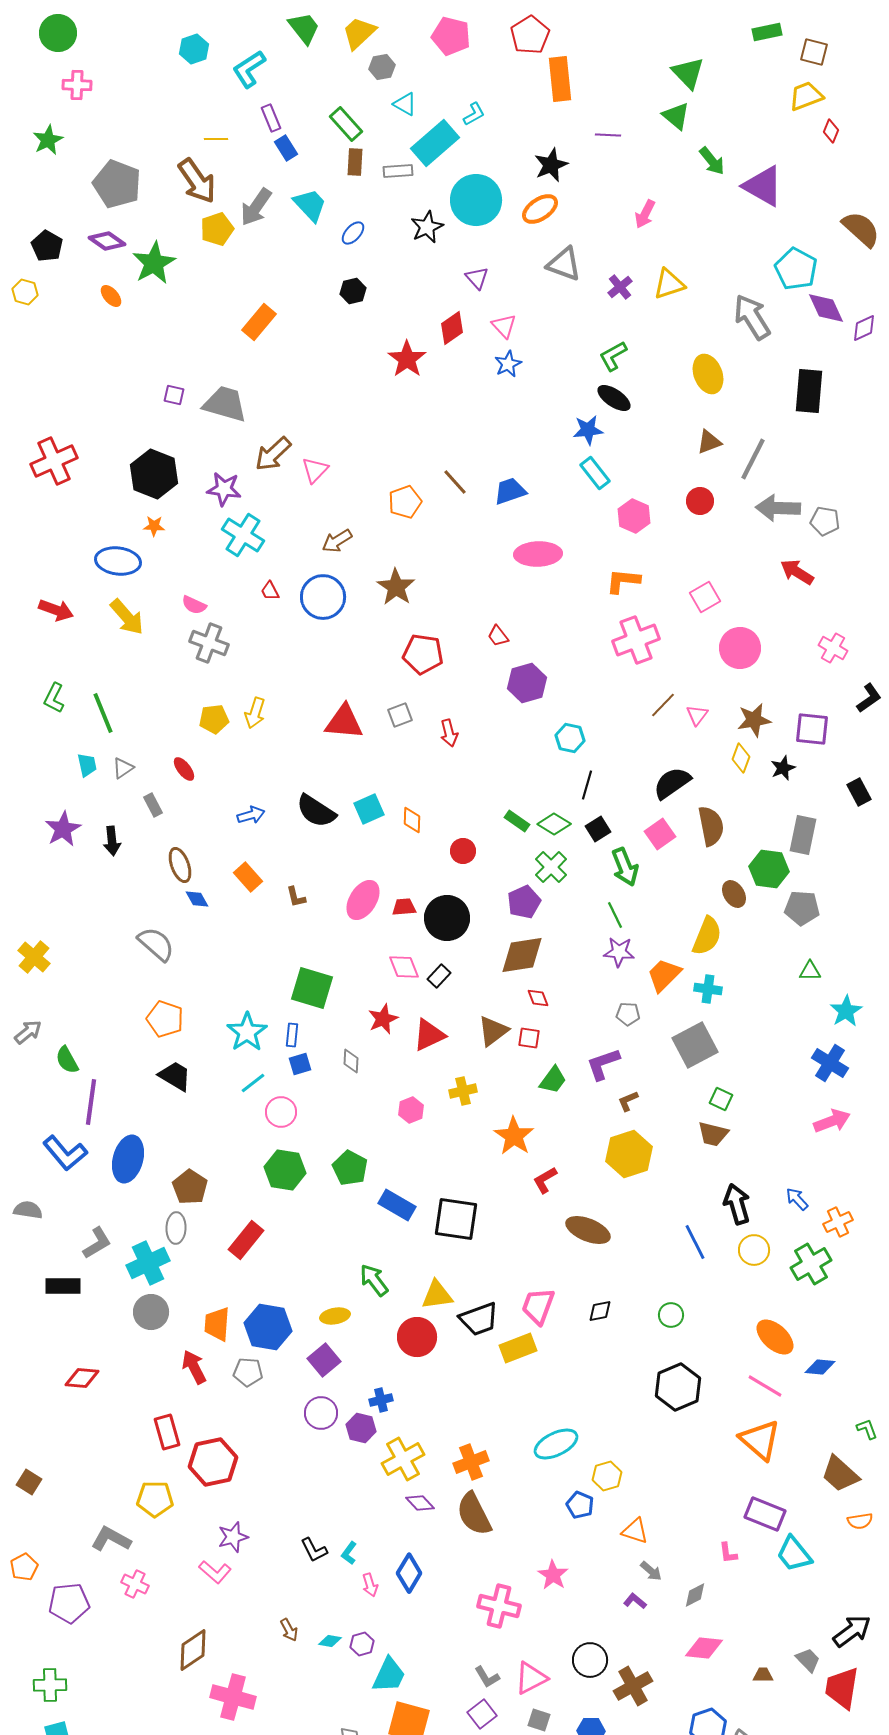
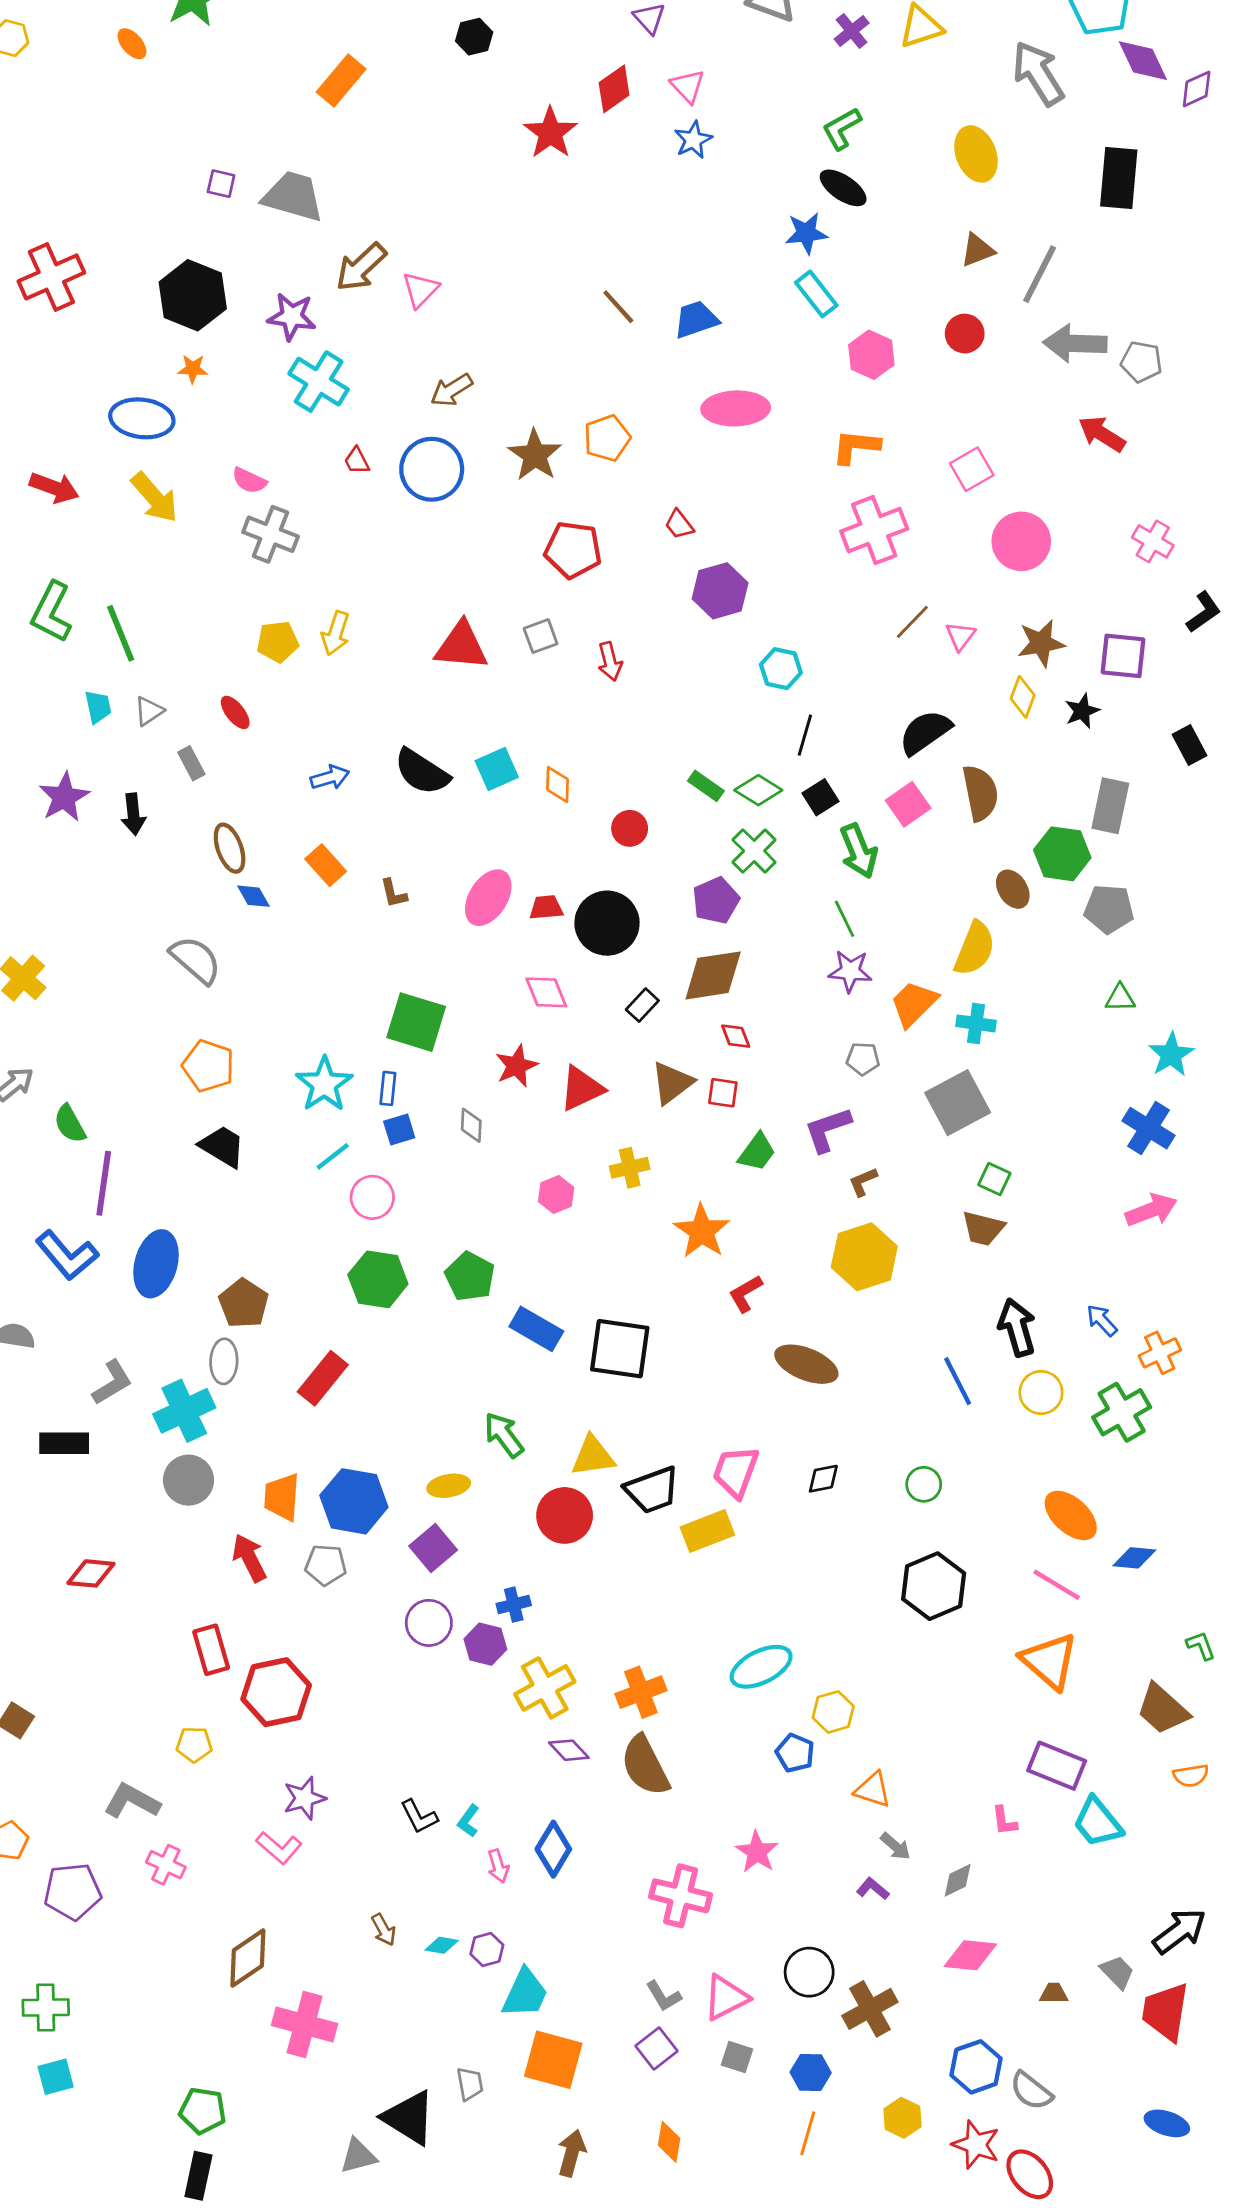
orange pentagon: (405, 502) -> (607, 438), moved
green L-shape: (54, 698) -> (51, 612), size x1.4
black rectangle: (439, 976) -> (642, 1005), moved
yellow pentagon: (155, 1499) -> (194, 1744), size x0.7

